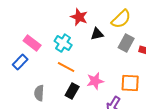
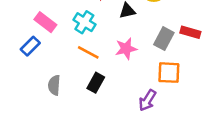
gray rectangle: (126, 43) -> (164, 39), moved
pink star: (95, 81) -> (126, 49), moved

